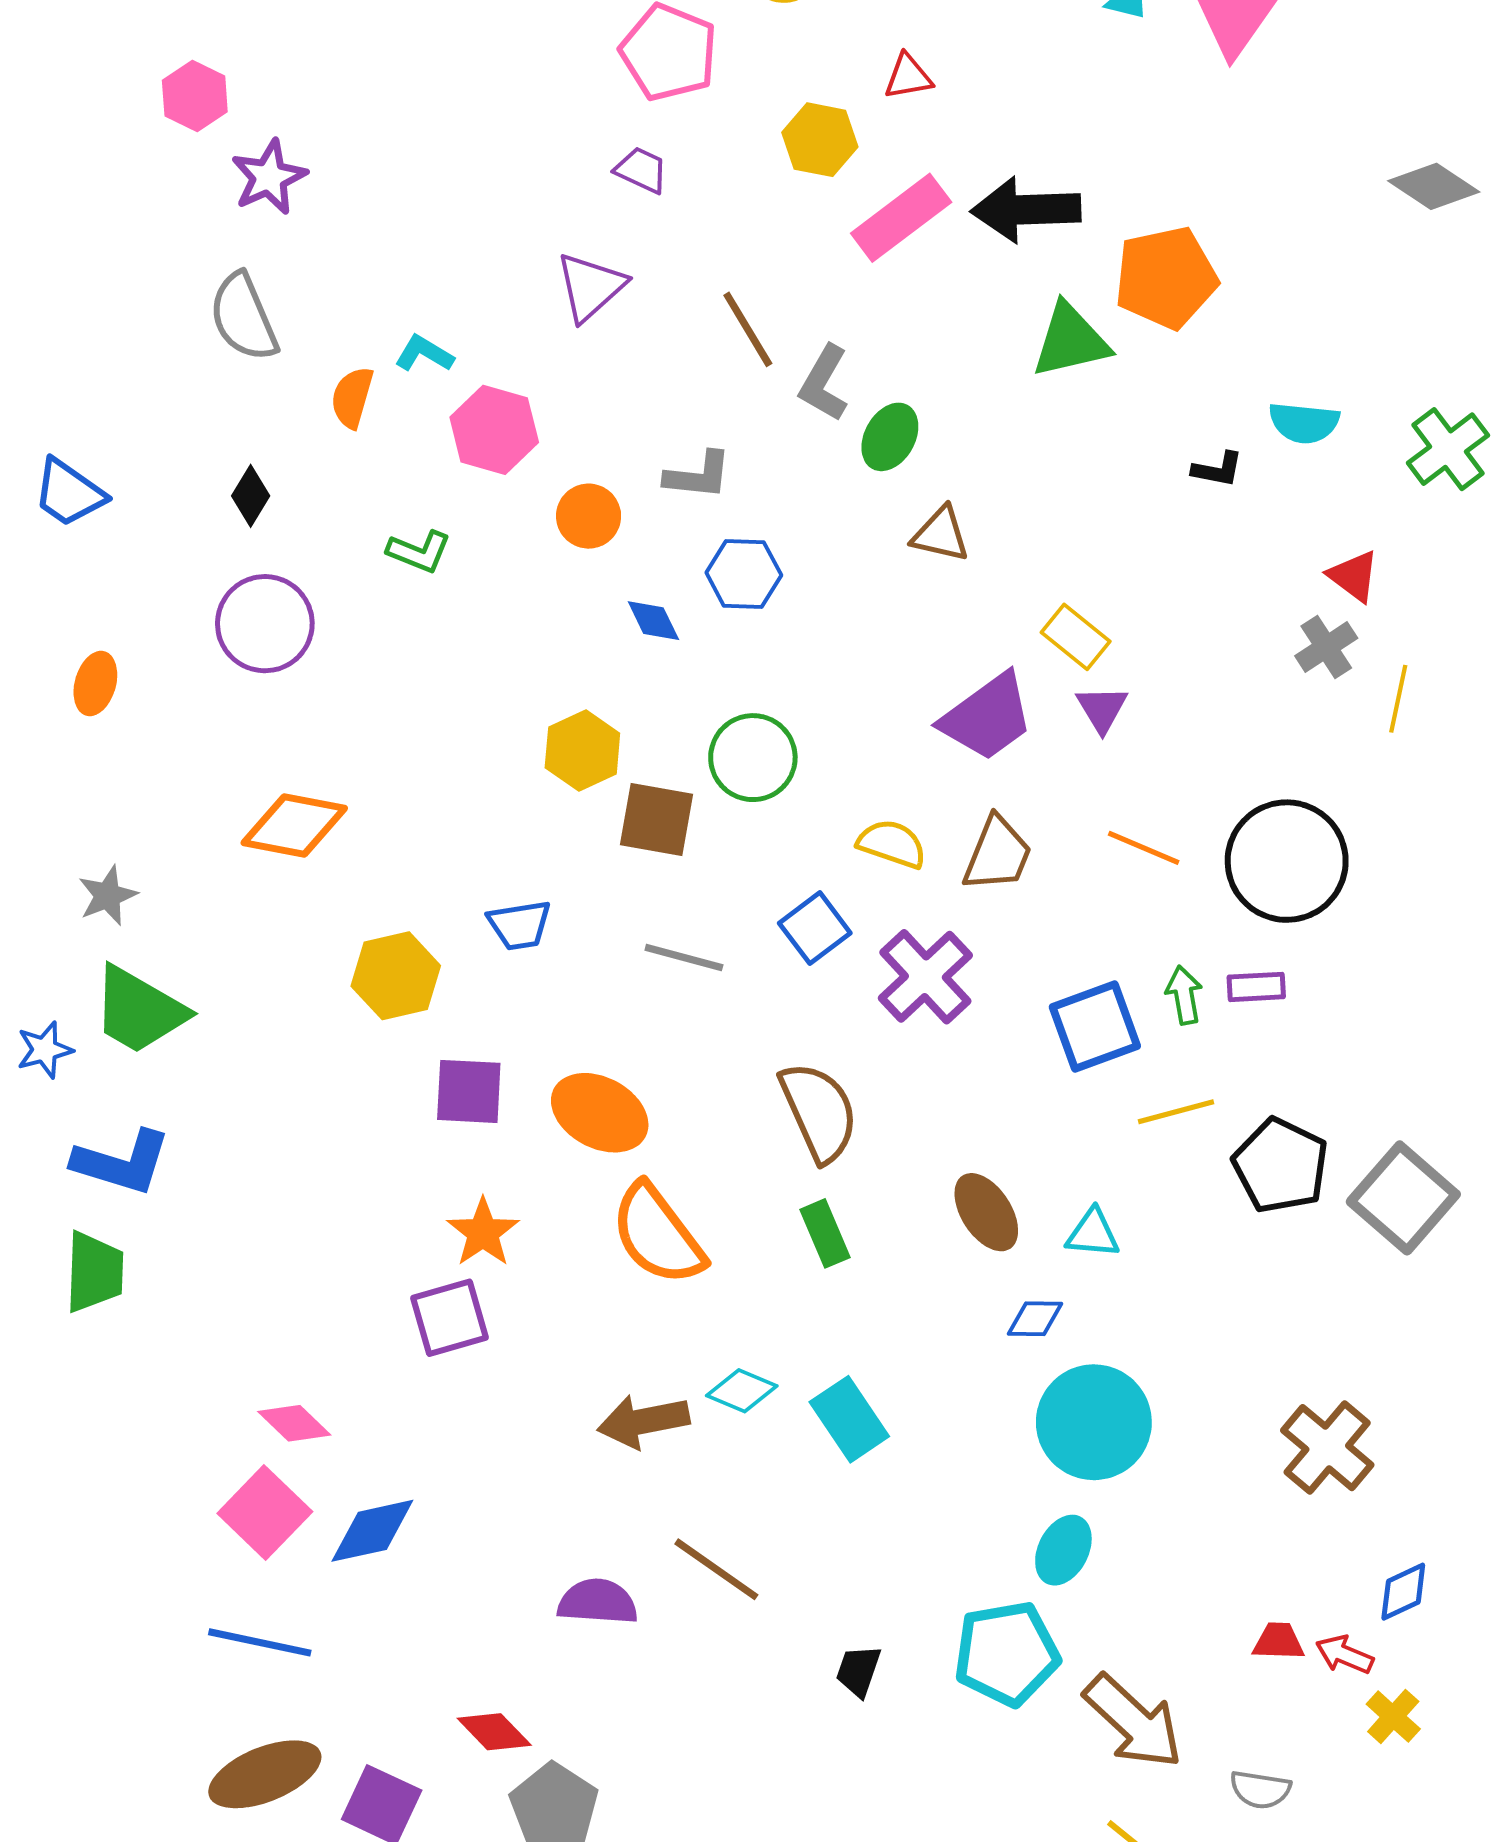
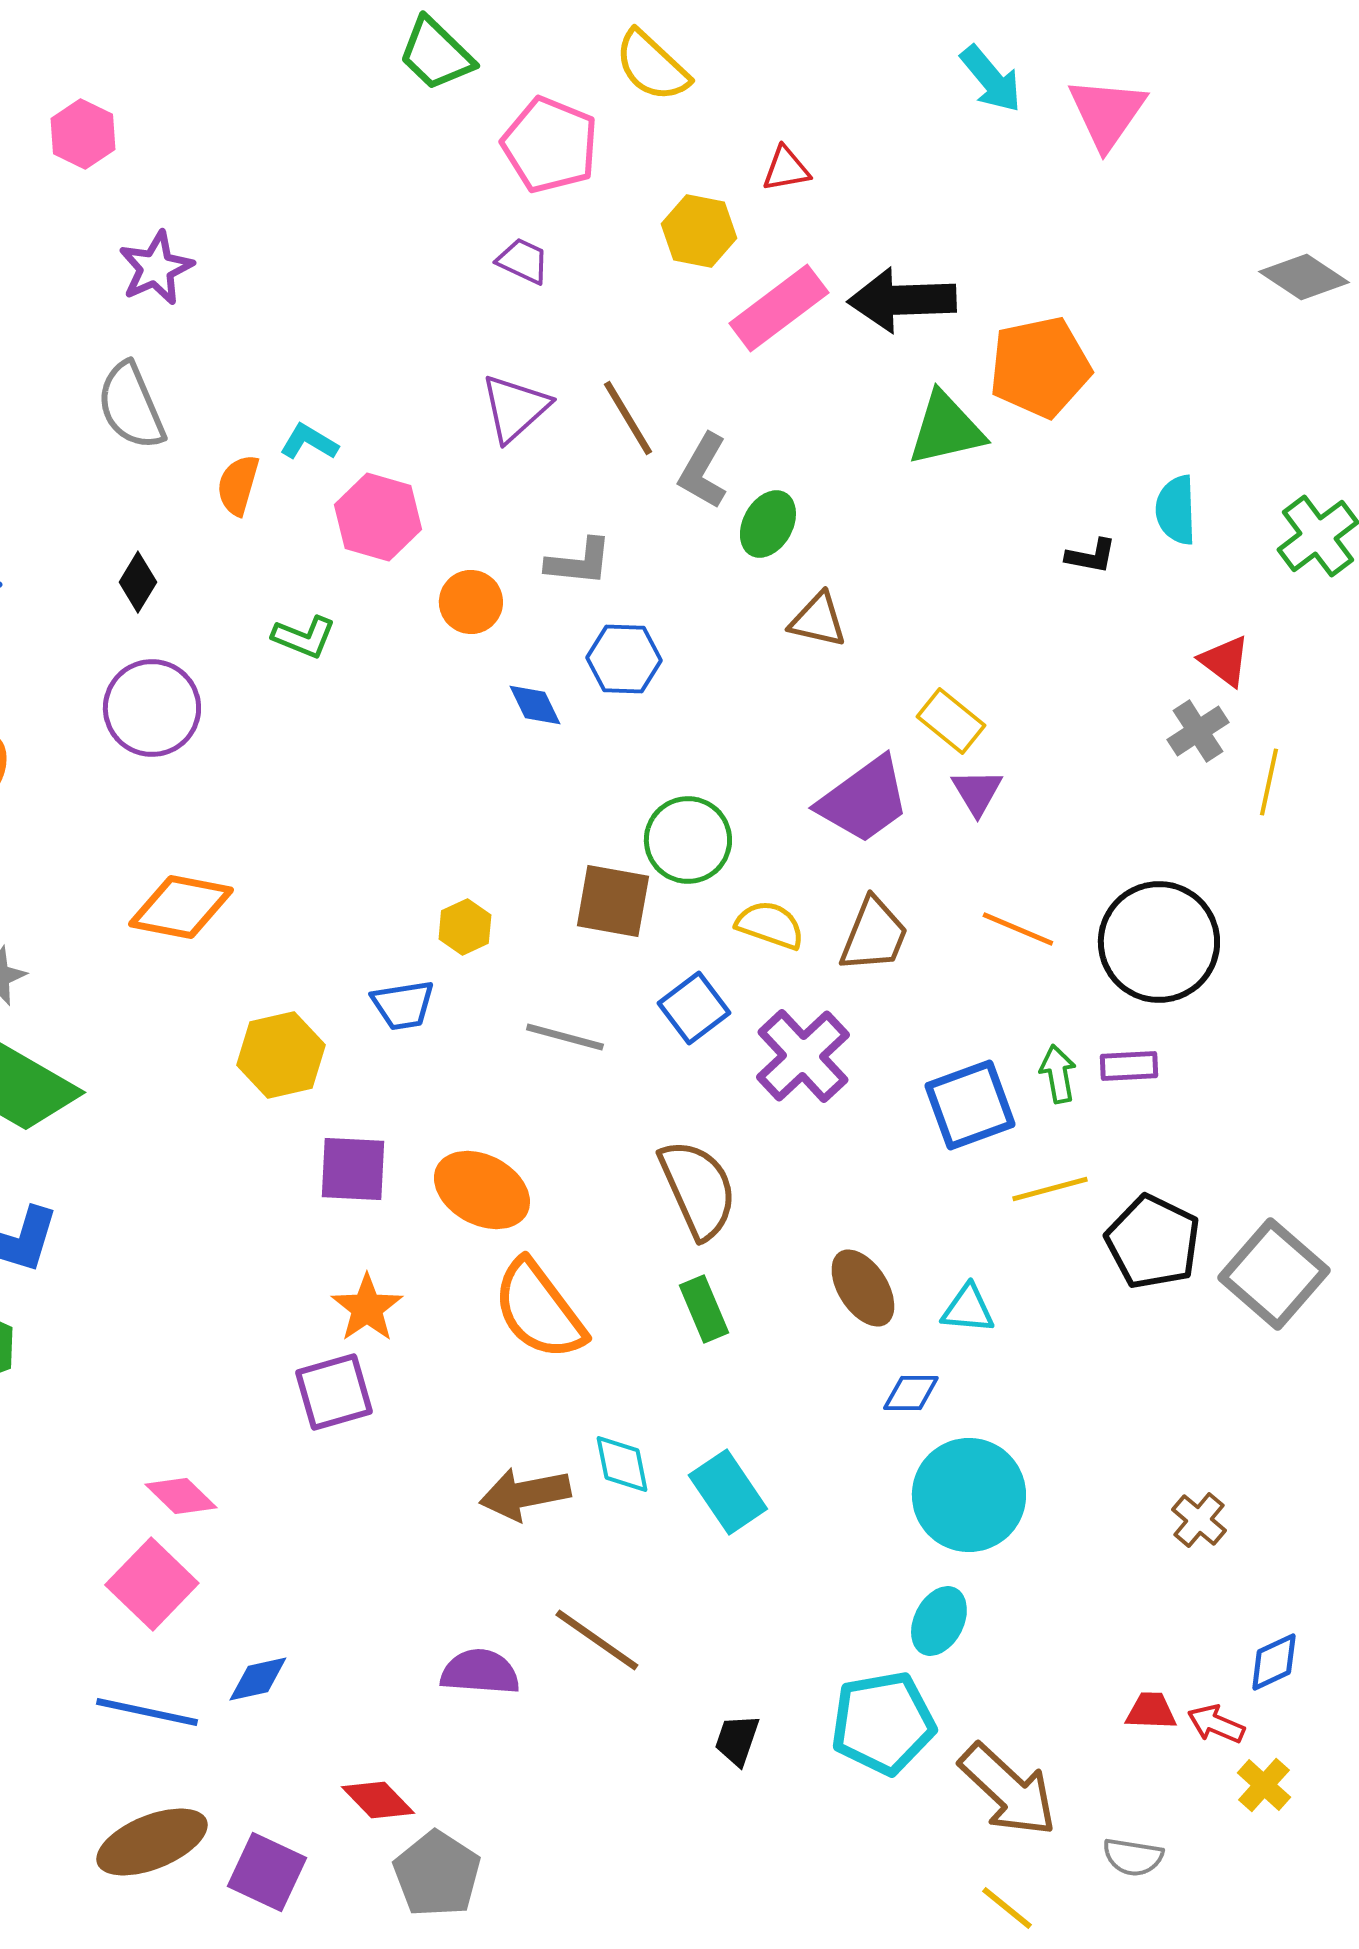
pink hexagon: (195, 96) -> (83, 134), moved
purple triangle: (591, 287) -> (515, 408), moved
cyan semicircle: (1304, 423) -> (1176, 510), turned 82
yellow hexagon: (582, 750) -> (465, 927), moved, size x0.7
green circle: (753, 758) -> (688, 840), moved
brown square: (657, 819) -> (613, 901), moved
cyan diamond: (742, 1391) -> (622, 1464), turned 56
brown cross: (1327, 1448) -> (1199, 1520), size x0.6
blue diamond: (372, 1531) -> (258, 1679), moved, size x0.7

